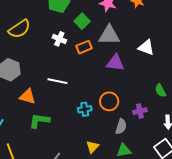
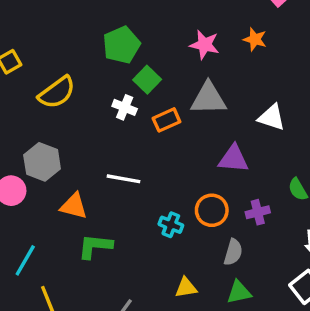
green square: (82, 21) -> (147, 80), moved
purple triangle: (115, 63) -> (233, 159), moved
cyan cross: (85, 109) -> (171, 225), turned 32
purple cross: (140, 111) -> (258, 212), moved
yellow triangle: (92, 147) -> (186, 288), turned 40

